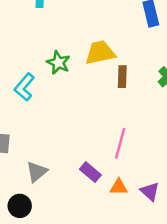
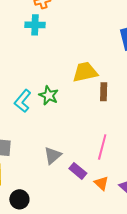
green star: (58, 63) -> (49, 95), moved
gray triangle: (37, 172) -> (53, 155), moved
orange triangle: (119, 187) -> (101, 183), turned 42

